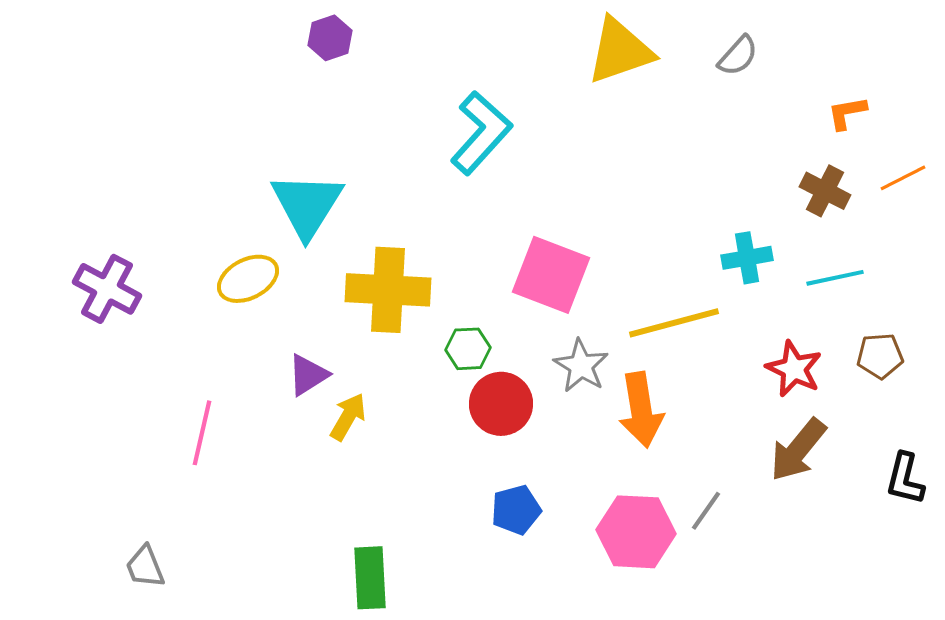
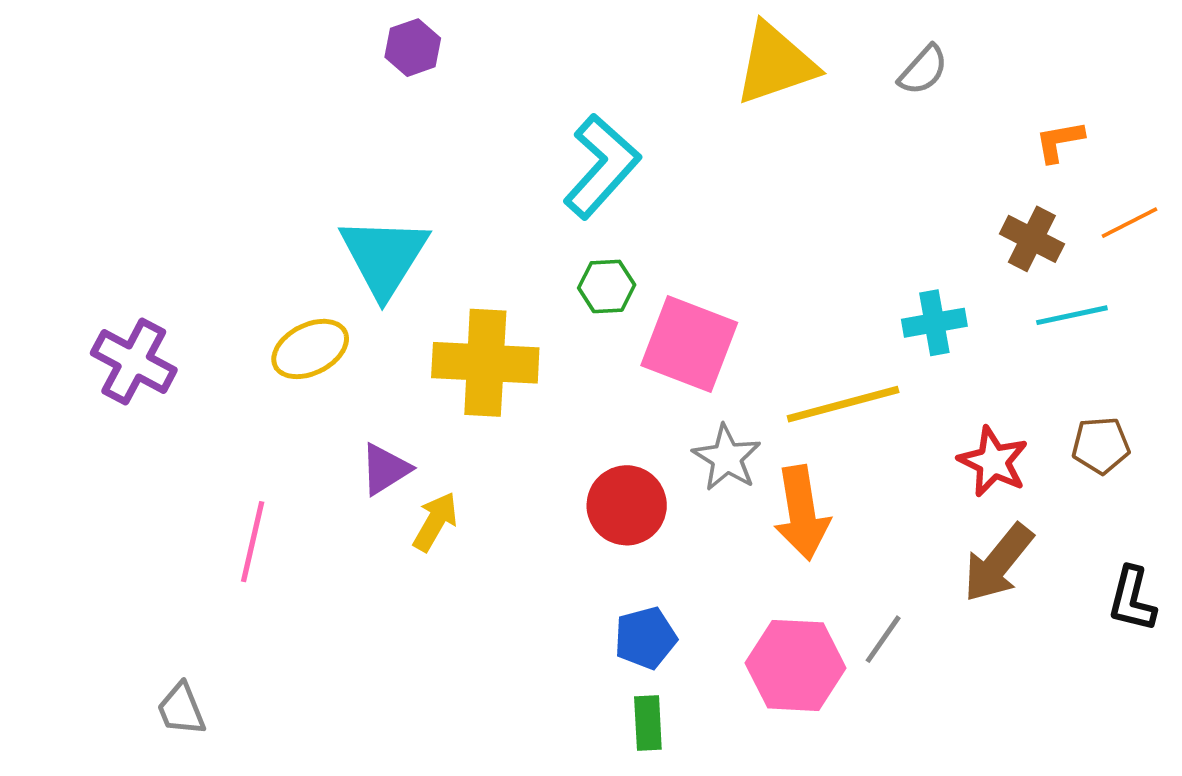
cyan line: (835, 278) -> (1072, 315), moved
green hexagon: (468, 349) -> (607, 286), moved
green rectangle: (370, 578) -> (648, 723), moved, size x0.7

